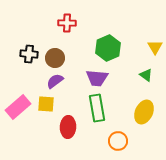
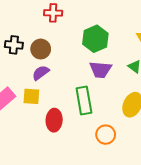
purple trapezoid: (97, 78) -> (100, 70), moved

